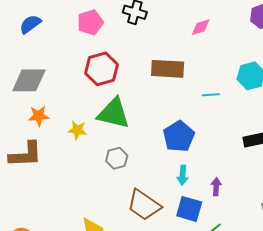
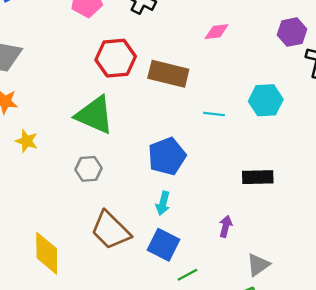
red hexagon: (101, 69) -> (116, 58), moved
yellow star: (77, 130) -> (27, 141), moved
purple arrow: (216, 187) -> (226, 226), moved

